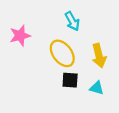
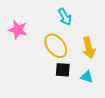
pink star: (20, 36) -> (18, 30), turned 30

